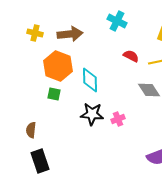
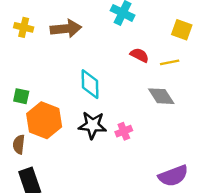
orange hexagon: (58, 66) -> (44, 120), moved
green square: (54, 94) -> (21, 96), moved

